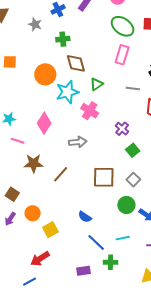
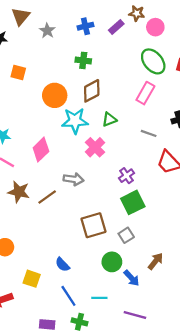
gray star: (35, 24) -> (47, 31), moved
brown diamond: (76, 63) -> (92, 91), turned 65
green square: (133, 150) -> (133, 202), size x1.5
brown line: (61, 174) -> (47, 197), moved
brown square: (104, 177) -> (94, 225), turned -30
yellow square: (50, 230) -> (32, 279), moved, turned 35

